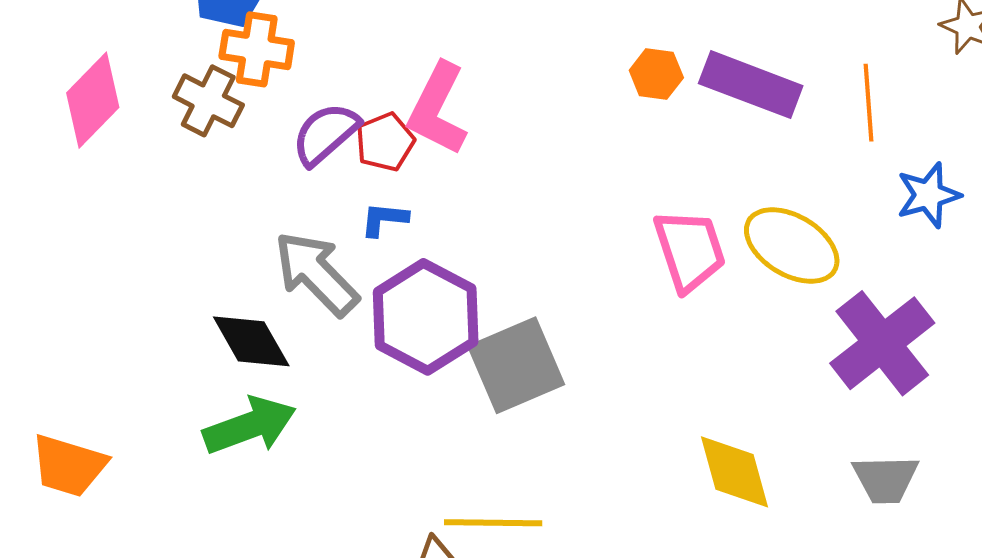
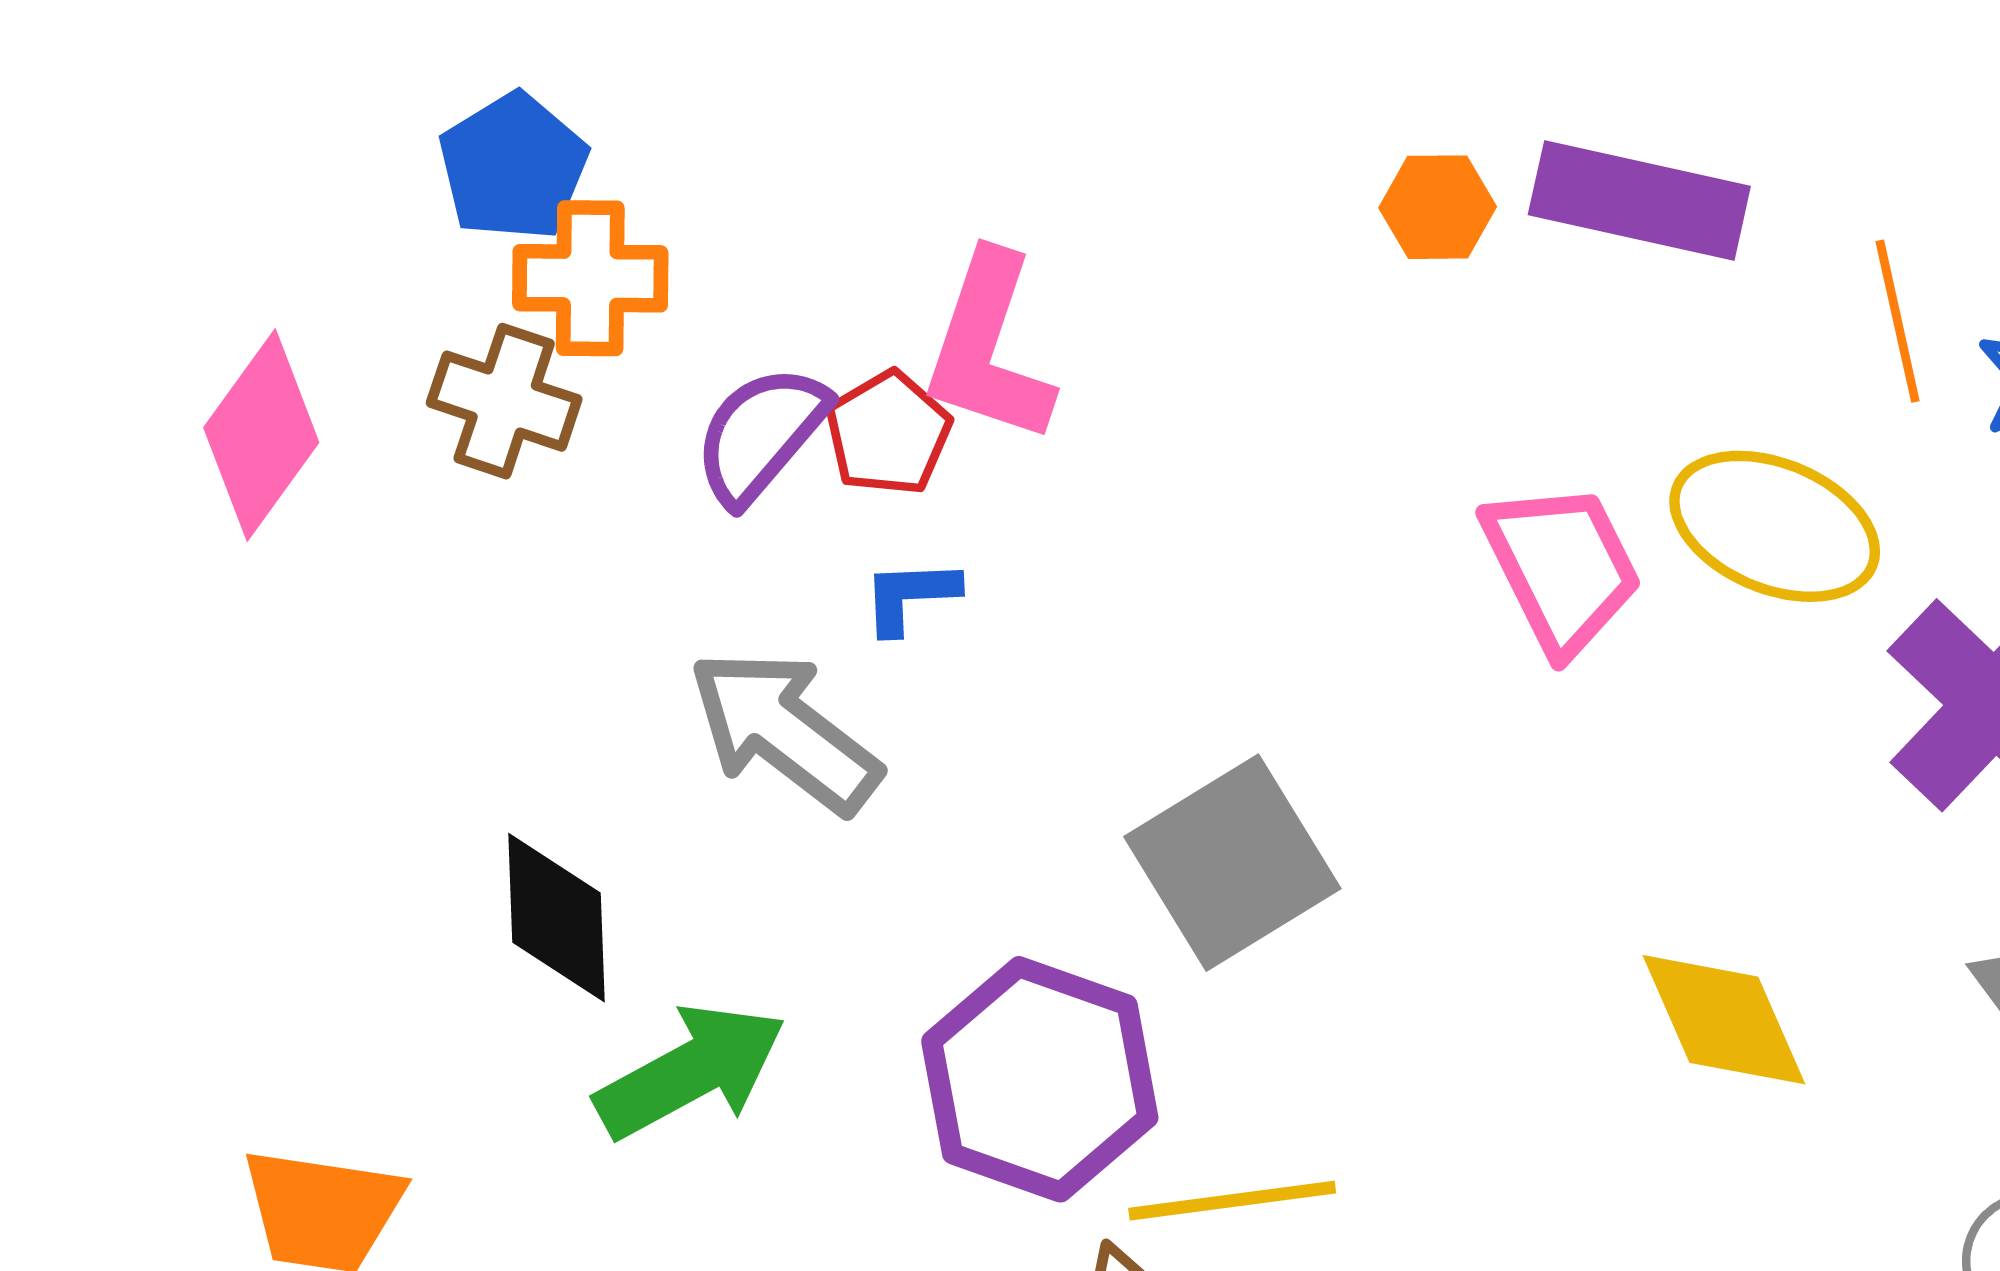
orange line: (868, 103) -> (1898, 321), moved
purple hexagon: (426, 317) -> (1040, 1079), moved
black diamond: (251, 341) -> (556, 918), moved, turned 36

